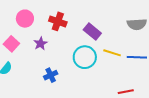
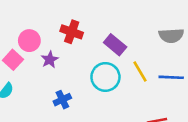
pink circle: (25, 19) -> (29, 41), moved
yellow line: (112, 53) -> (140, 72), turned 42

